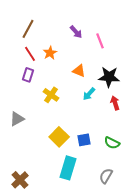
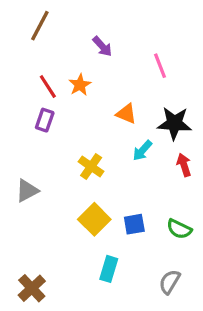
brown line: (28, 29) -> (40, 26), moved
purple arrow: (76, 32) -> (102, 46), moved
yellow cross: (51, 95) -> (91, 167), moved
cyan rectangle: (68, 168) -> (109, 269), size x0.7

